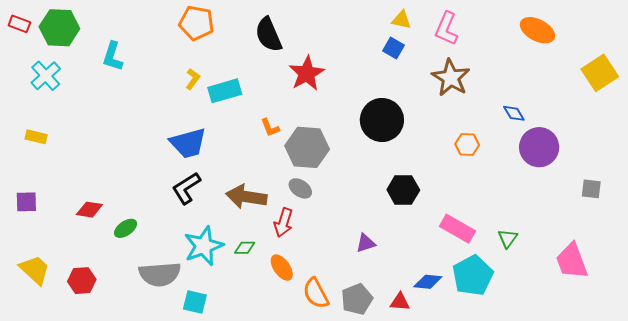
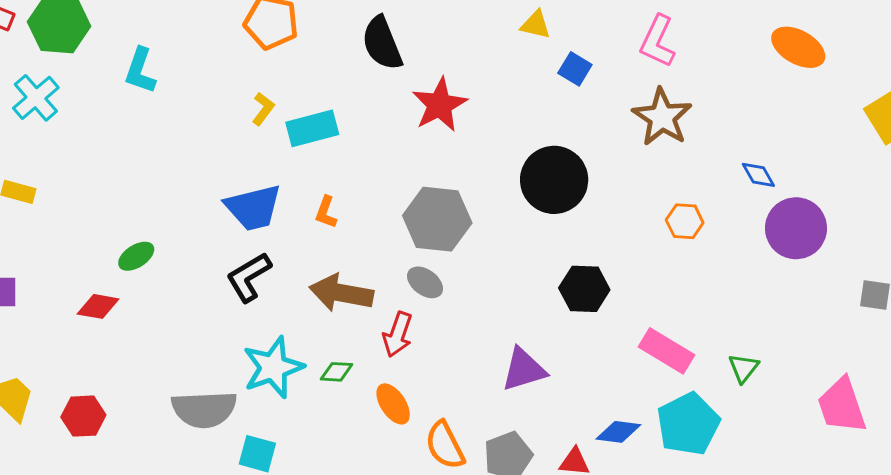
yellow triangle: (401, 20) -> (536, 25), moved
orange L-shape: (270, 128) -> (326, 212), moved, turned 40
green ellipse: (126, 228) -> (136, 256), moved
purple triangle: (366, 243) -> (524, 370), size x1.5

